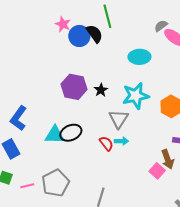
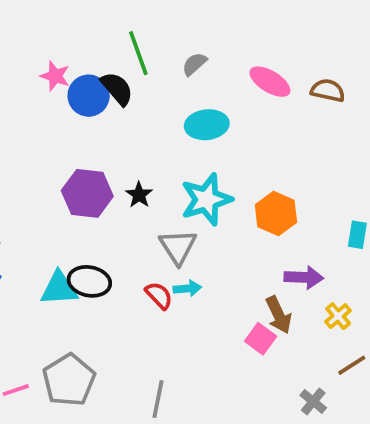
gray semicircle: (161, 26) -> (194, 64), moved
black ellipse: (71, 133) -> (89, 281), turned 40

